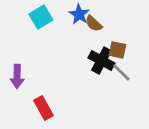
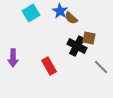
gray line: (121, 72) -> (101, 67), moved
red rectangle: (43, 108) -> (49, 66), moved

